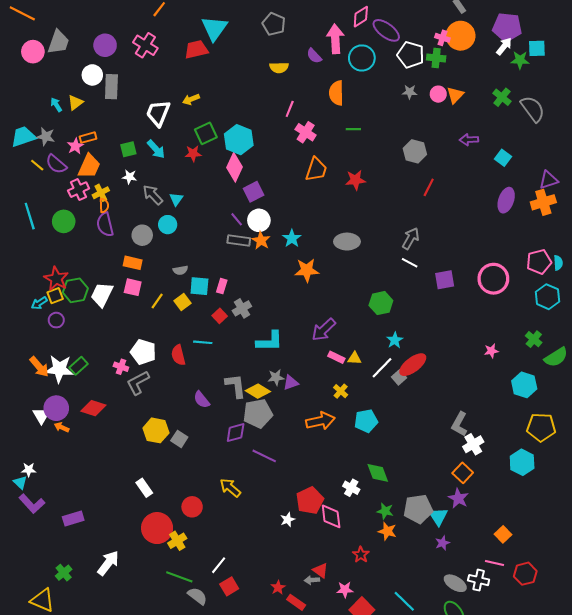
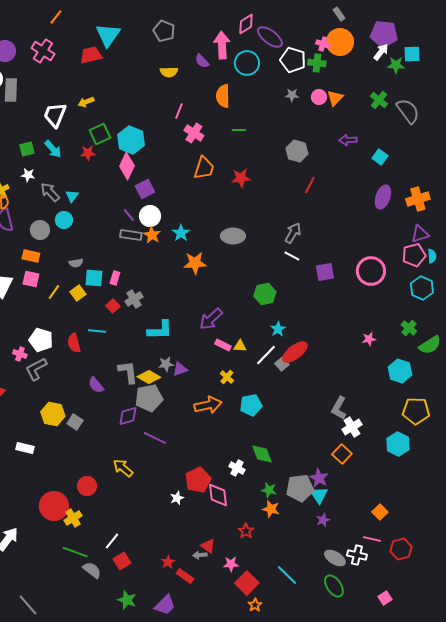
purple triangle: (549, 180) -> (420, 234), moved
white rectangle: (144, 488) -> (25, 448), moved, turned -42
purple star: (458, 498) -> (319, 478), moved

